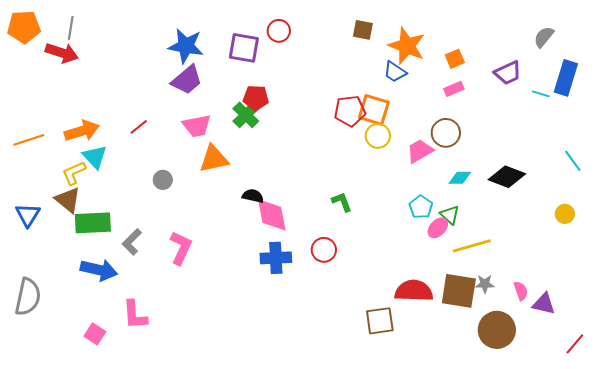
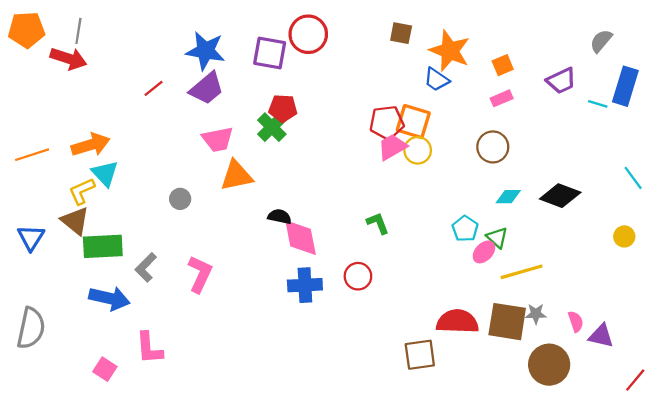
red circle: (279, 31) -> (308, 34), size x1.5
red line: (139, 127) -> (154, 88), moved
pink trapezoid: (420, 151) -> (392, 147), moved

